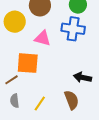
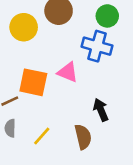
pink triangle: (43, 38) -> (68, 72), moved
black arrow: (82, 77) -> (101, 110), turned 48

